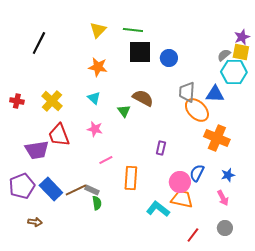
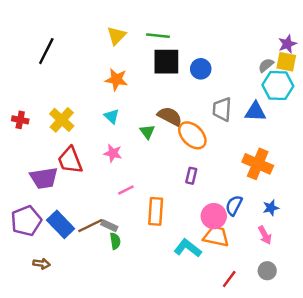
orange ellipse: (197, 110) -> (192, 135), moved

